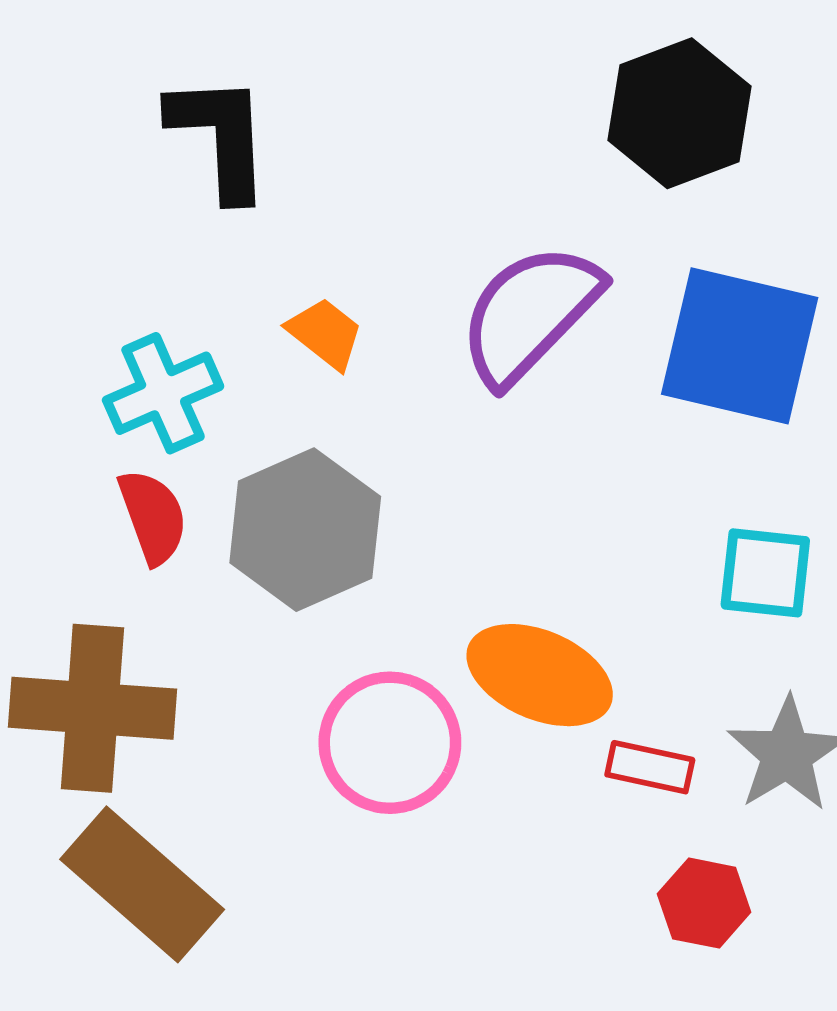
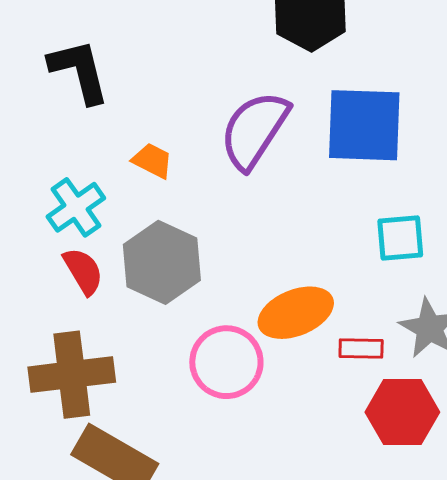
orange ellipse: (540, 675) -> (296, 313), turned -34
red hexagon: (704, 903) -> (402, 412), size x1.5

